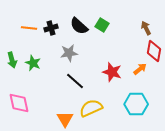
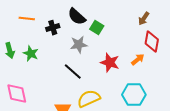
green square: (102, 25) -> (97, 28), moved
black cross: (51, 28) -> (53, 28), moved
brown arrow: (146, 28) -> (144, 19), turned -120
gray star: (69, 53) -> (79, 45), moved

